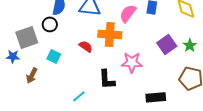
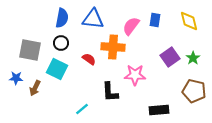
black circle: (50, 24) -> (61, 43), moved
gray square: (27, 37) -> (30, 50), turned 30
blue star: (13, 56) -> (16, 78), moved
cyan square: (54, 56) -> (57, 69), size x1.5

